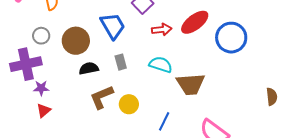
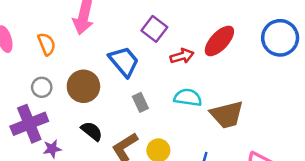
blue circle: (231, 38) -> (280, 38), moved
black semicircle: (89, 68) -> (92, 131), moved, turned 60

